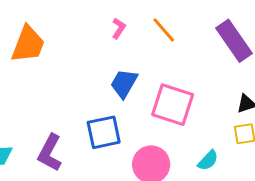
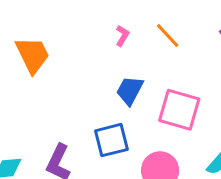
orange trapezoid: (28, 44) -> (32, 55), turned -45

